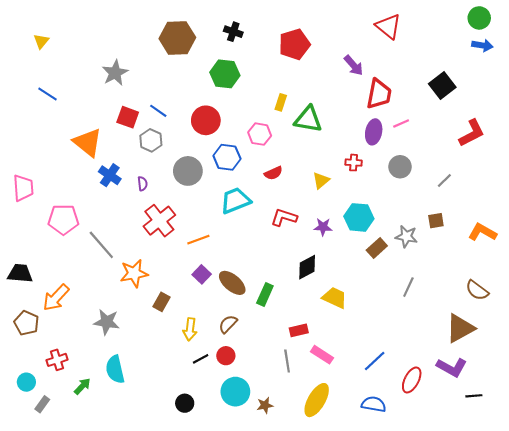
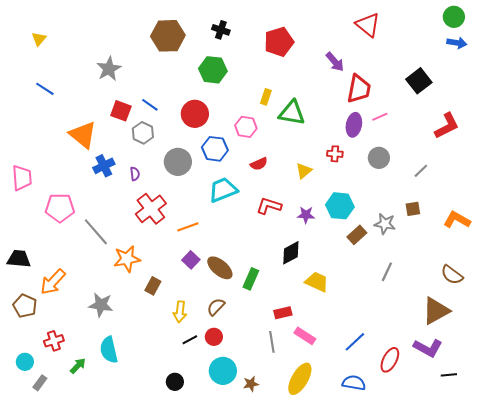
blue cross: (110, 175) -> (104, 166), turned 30

